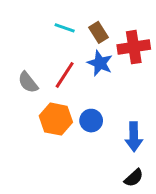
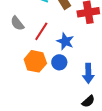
blue star: (100, 63) -> (65, 41), moved
gray semicircle: (28, 82) -> (17, 23), moved

